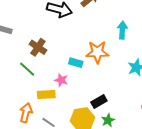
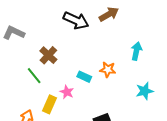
orange star: (97, 52) -> (108, 70), size x0.7
yellow rectangle: (46, 94) -> (49, 104), turned -72

